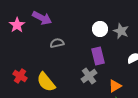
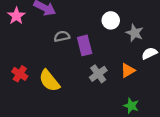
gray star: (121, 31) -> (135, 33), moved
purple rectangle: (98, 56) -> (85, 45), moved
orange triangle: (115, 86) -> (128, 70), moved

